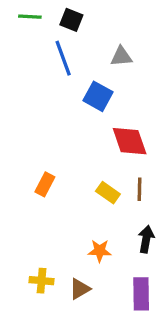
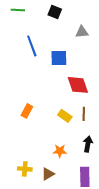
black square: (71, 20) -> (55, 12), moved
gray triangle: (121, 56) -> (82, 32), moved
blue line: (63, 58) -> (32, 46), moved
blue square: (98, 96) -> (59, 58), turned -30

